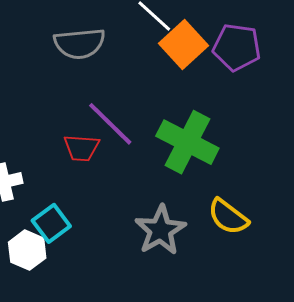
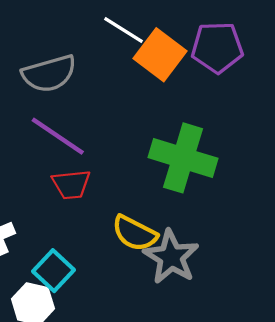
purple line: (110, 124) -> (58, 136), moved
yellow semicircle: (228, 217) -> (135, 233), moved

